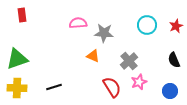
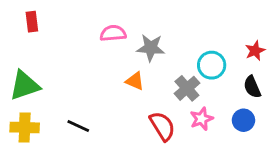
cyan circle: (147, 25) -> (212, 65), moved
red star: (176, 26) -> (255, 51), moved
black line: (54, 87) -> (78, 126), turned 42
blue circle: (170, 91) -> (243, 120), moved

